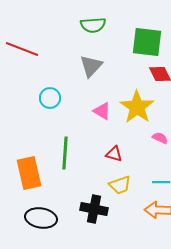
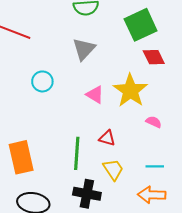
green square: (147, 42) -> (141, 25), turned -32
green line: (65, 153) -> (77, 153), moved
yellow trapezoid: (120, 185) -> (113, 169), turned -105

